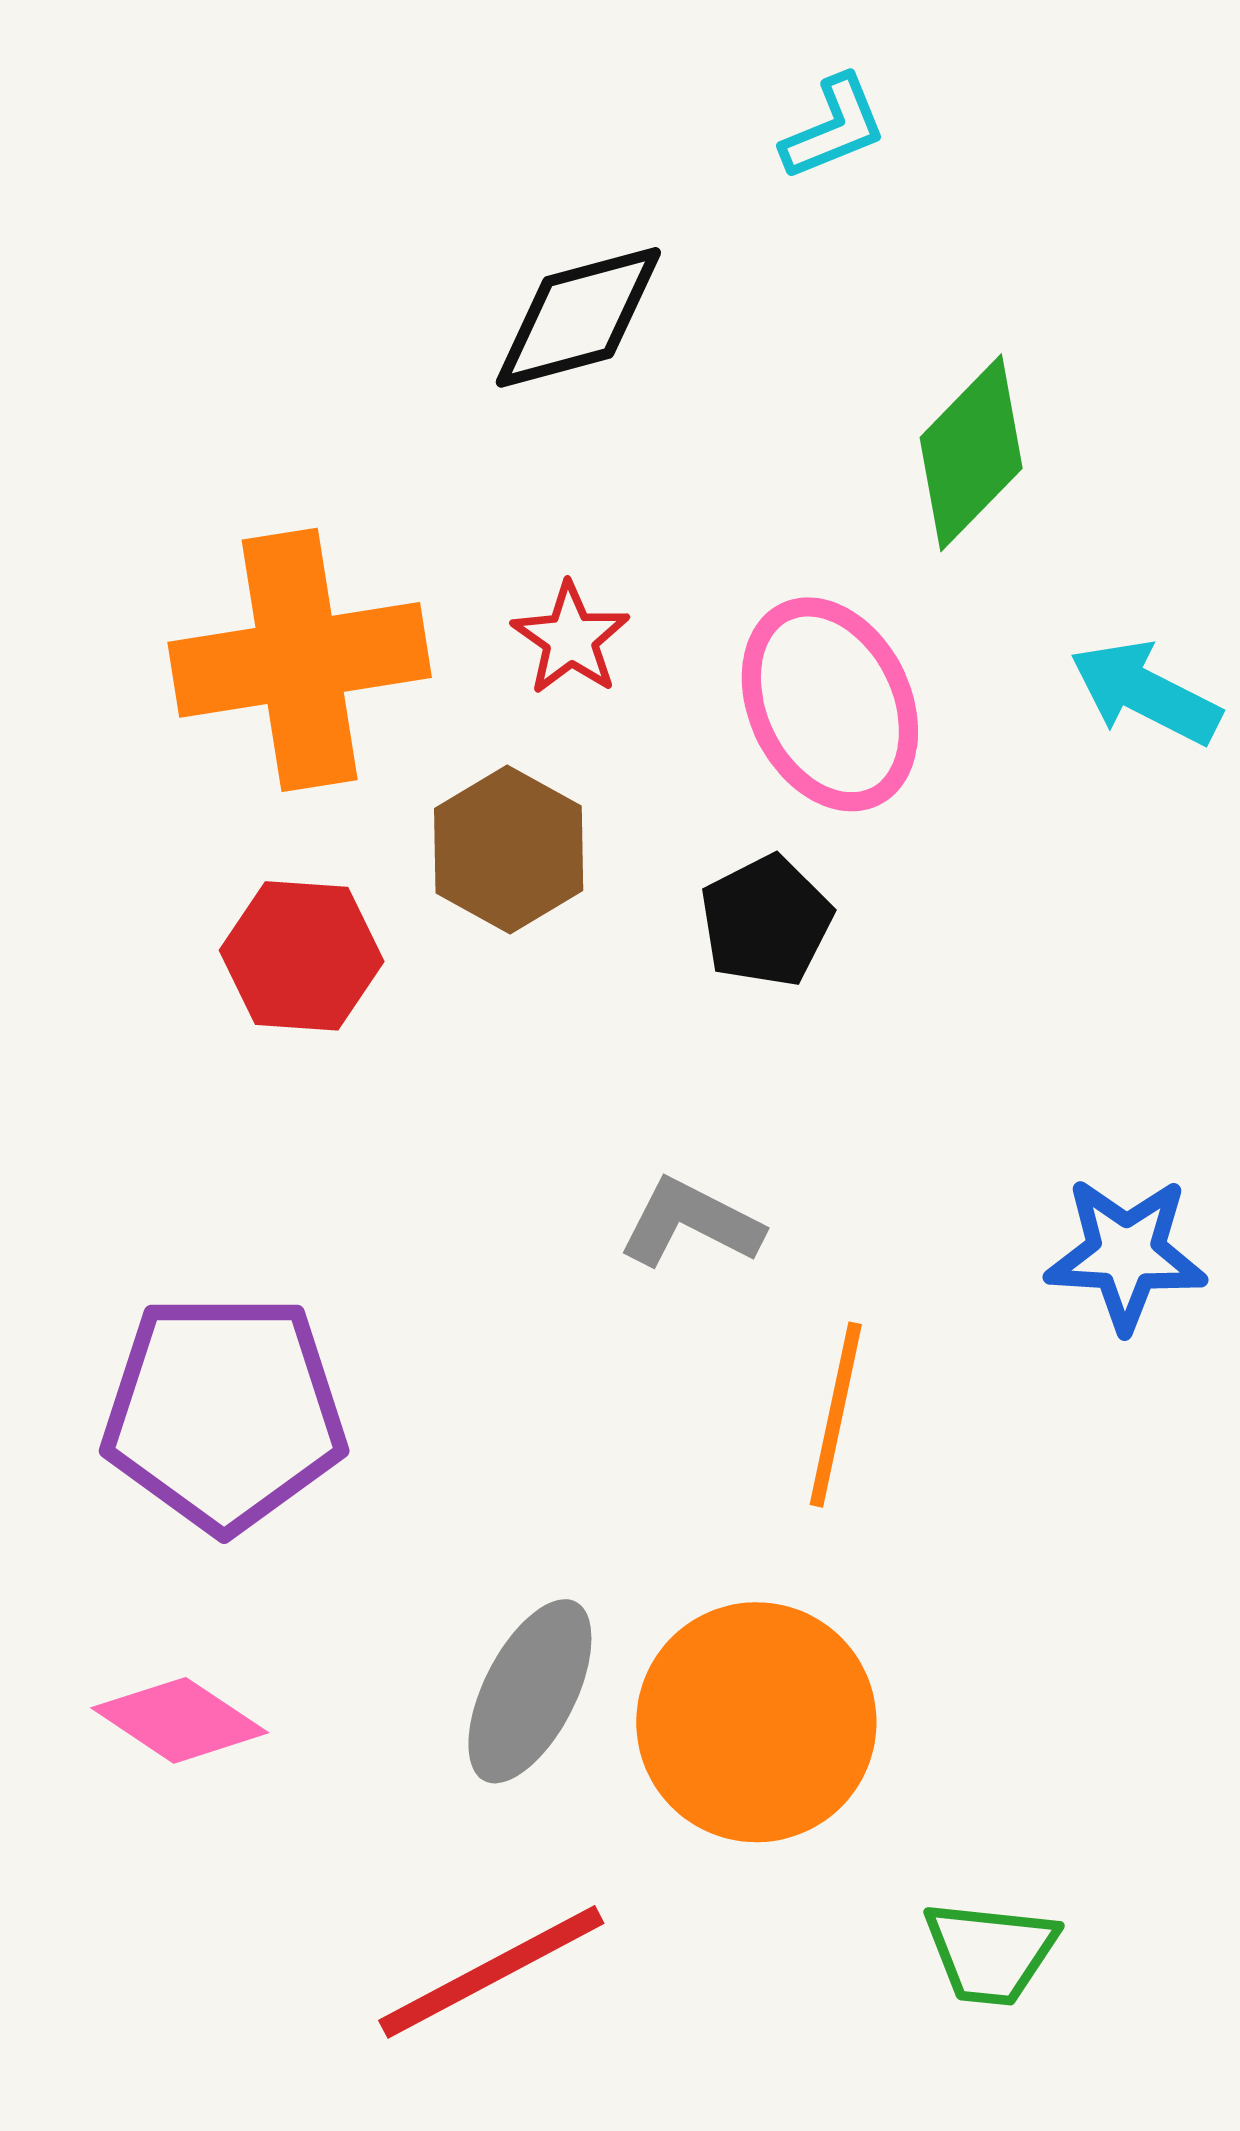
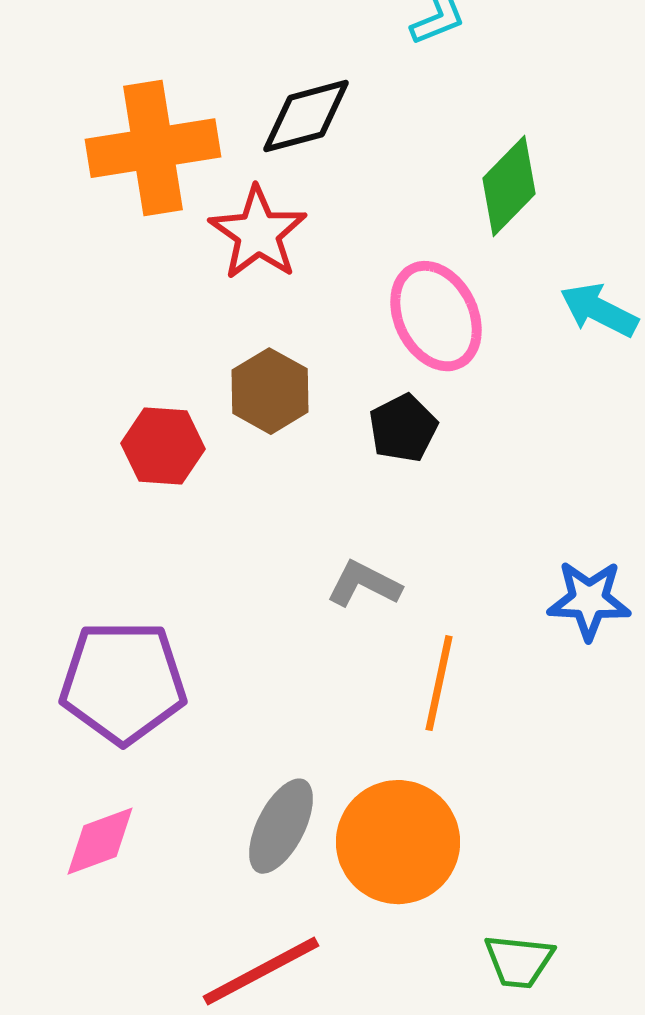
red star: (571, 639) -> (258, 233), moved, size x1.6
orange cross: (300, 660) -> (153, 148), moved
pink diamond: (180, 1720) -> (100, 841), turned -54

